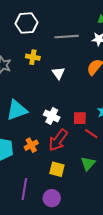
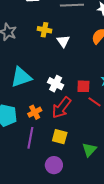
yellow cross: (33, 57) -> (45, 30), moved
green triangle: (88, 164) -> (89, 150), moved
purple line: (24, 189) -> (30, 138), moved

